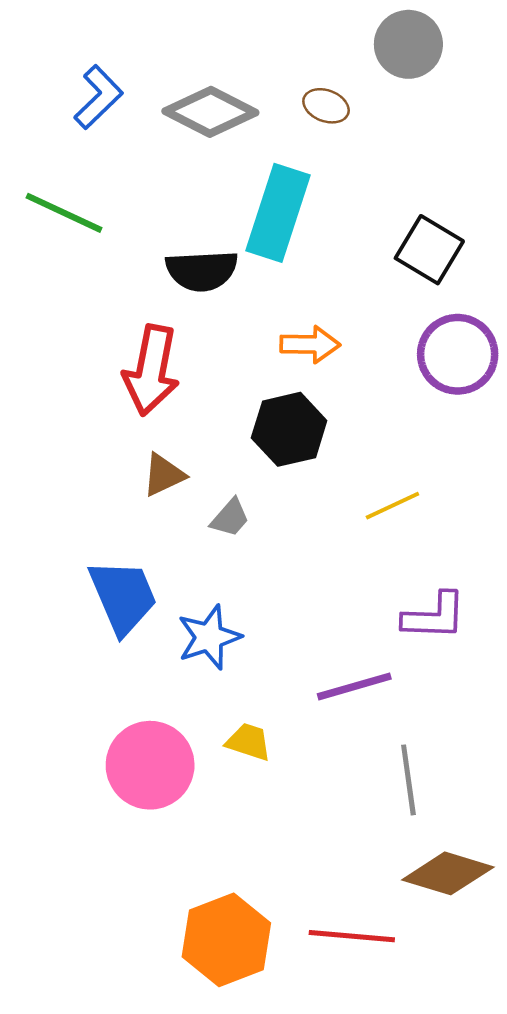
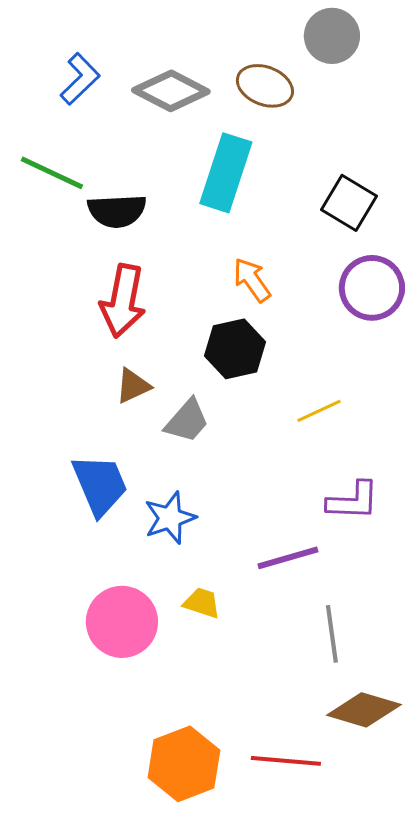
brown ellipse: (326, 106) -> (265, 86), size x1.5
black semicircle: (202, 271) -> (117, 211), moved
orange arrow: (310, 344) -> (252, 280), turned -126
gray trapezoid: (230, 518) -> (187, 421), size x1.4

